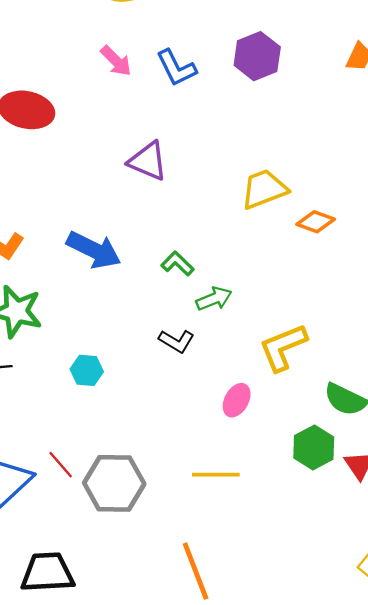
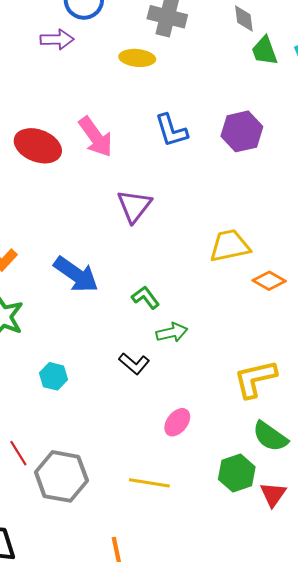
pink arrow: (116, 61) -> (96, 137), moved, size x1.4
purple triangle: (148, 161) -> (134, 206), turned 36
yellow L-shape: (283, 347) -> (255, 379), moved

